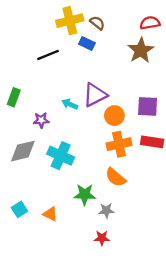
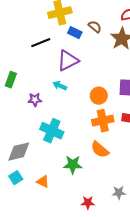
brown semicircle: (97, 23) -> (95, 27), moved
purple triangle: (95, 95) -> (68, 61), moved
gray diamond: (23, 151) -> (19, 152), moved
gray star: (106, 211) -> (119, 193), moved

